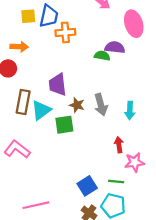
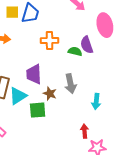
orange cross: (65, 32) -> (50, 41), moved
purple semicircle: (115, 47) -> (87, 45), turned -120
gray arrow: (101, 105) -> (70, 84), moved

